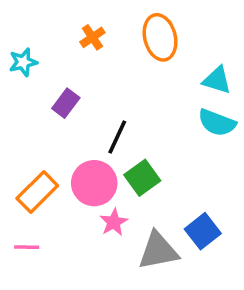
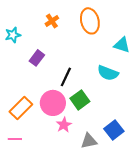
cyan semicircle: (217, 123) -> (108, 73), moved
gray triangle: (158, 251) -> (89, 141), size x0.7

